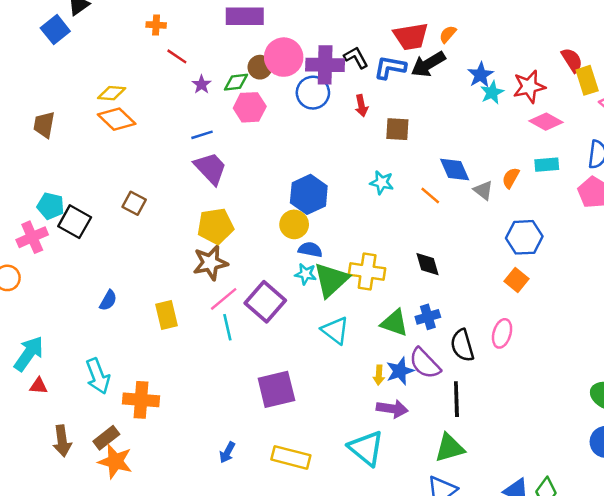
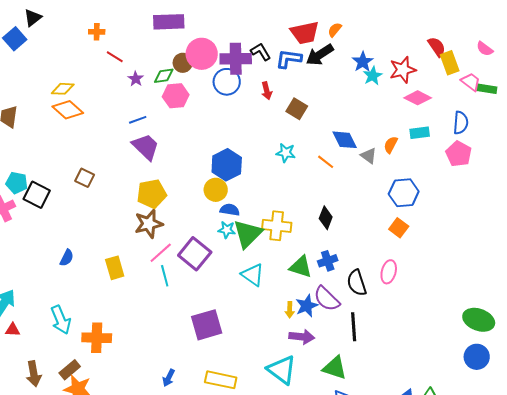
brown square: (397, 129) -> (297, 109), turned 30
black diamond: (427, 264) -> (326, 218), turned 40
green triangle: (450, 448) -> (335, 368), moved, turned 36

